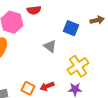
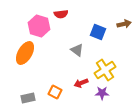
red arrow: (47, 86) -> (81, 83), moved

